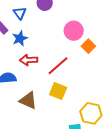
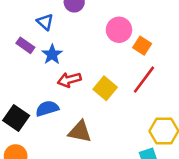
red line: (58, 66) -> (144, 80), moved
yellow square: (58, 91) -> (105, 88), moved, turned 30

